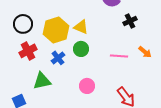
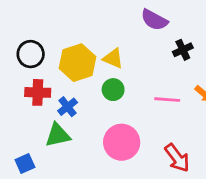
red cross: (28, 51) -> (38, 92), turned 30
blue cross: (58, 58) -> (68, 107), moved
pink circle: (87, 86) -> (122, 142), size x1.6

